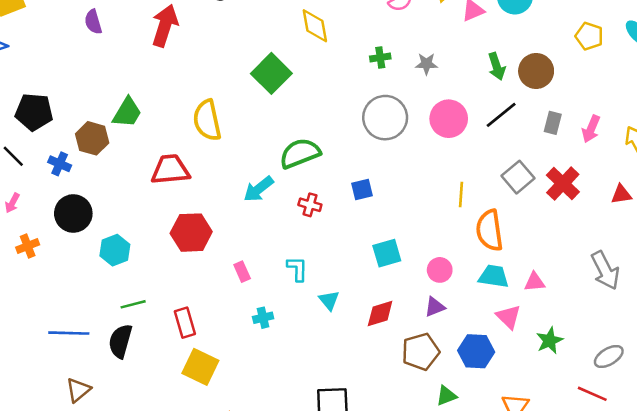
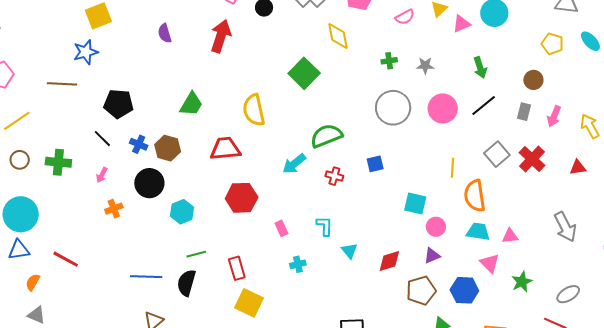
brown circle: (536, 71) -> (533, 80), moved, size x0.7
brown hexagon: (92, 138) -> (168, 148), moved
cyan square: (387, 253) -> (415, 204), moved, turned 30

